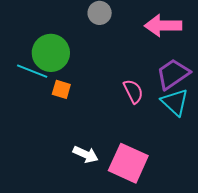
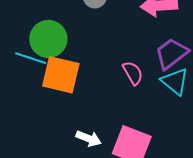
orange square: (61, 89) -> (61, 75), size x2.0

